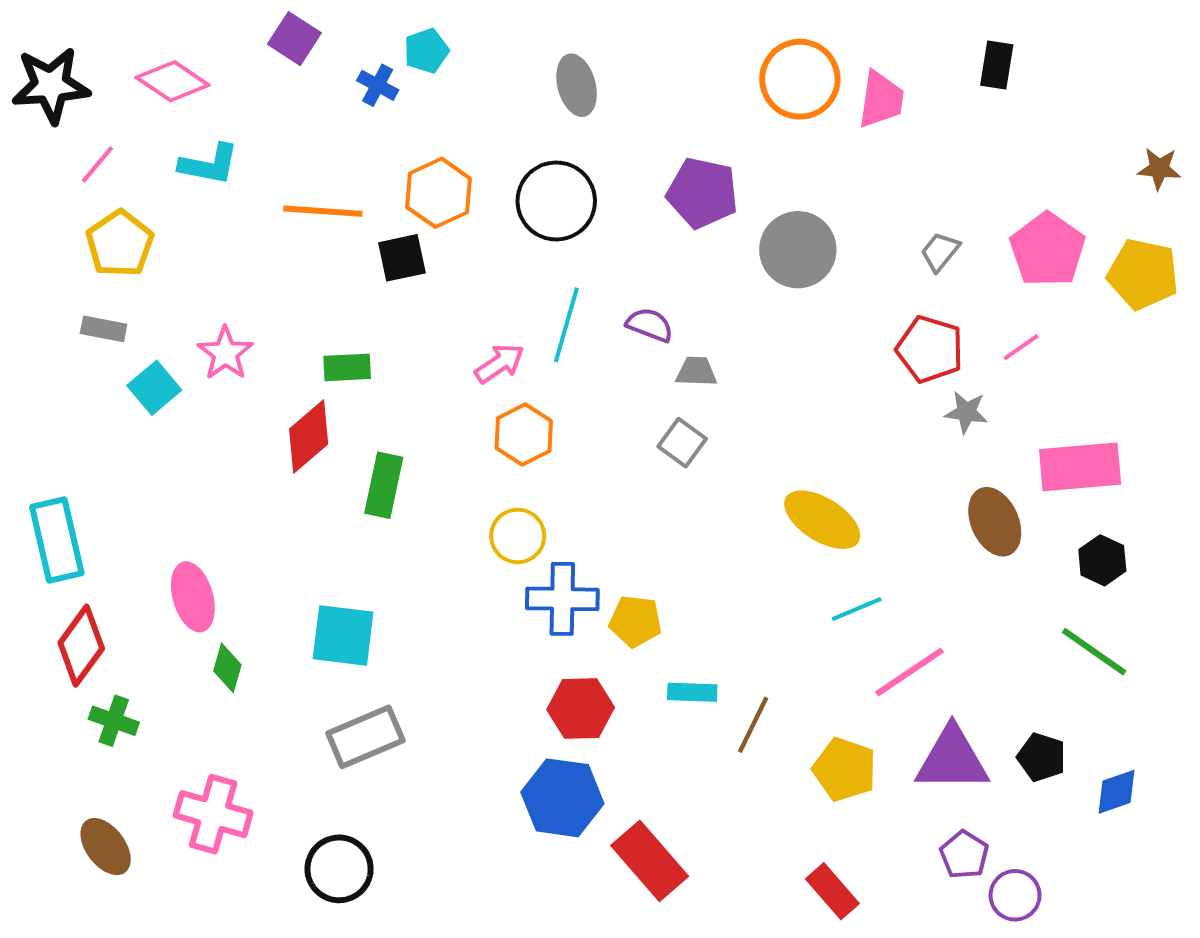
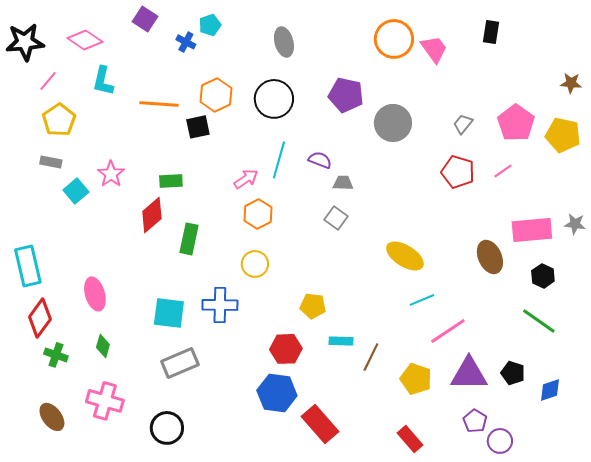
pink trapezoid: (881, 99) -> (434, 49), turned -44
cyan L-shape: (209, 164) -> (103, 81), turned 92
gray star: (966, 412) -> (575, 224), moved
blue cross: (562, 599) -> (220, 305), moved
green diamond: (227, 668) -> (103, 346), moved

